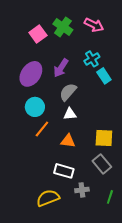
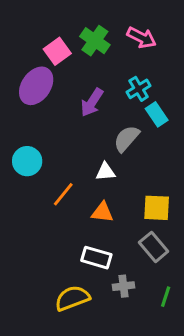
purple ellipse: (31, 74) -> (36, 86), moved
gray semicircle: (68, 92) -> (127, 139), moved
cyan circle: (35, 107) -> (27, 161), moved

